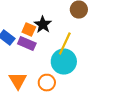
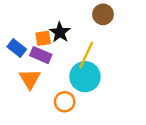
orange square: (29, 30) -> (43, 38), turned -32
orange triangle: (18, 81) -> (30, 79), moved

